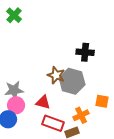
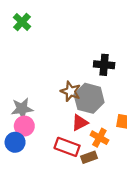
red triangle: (43, 102) -> (80, 123), moved, turned -42
orange cross: (81, 115) -> (99, 138), turned -35

